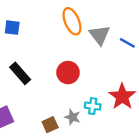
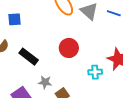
gray star: (72, 117) -> (45, 82), moved

